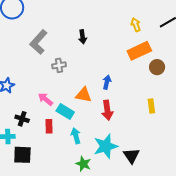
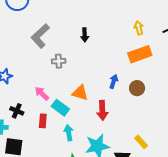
brown circle: (157, 67) -> (137, 88), moved
blue arrow: (107, 82) -> (114, 81), moved
yellow rectangle: (151, 106) -> (141, 142), moved, turned -40

